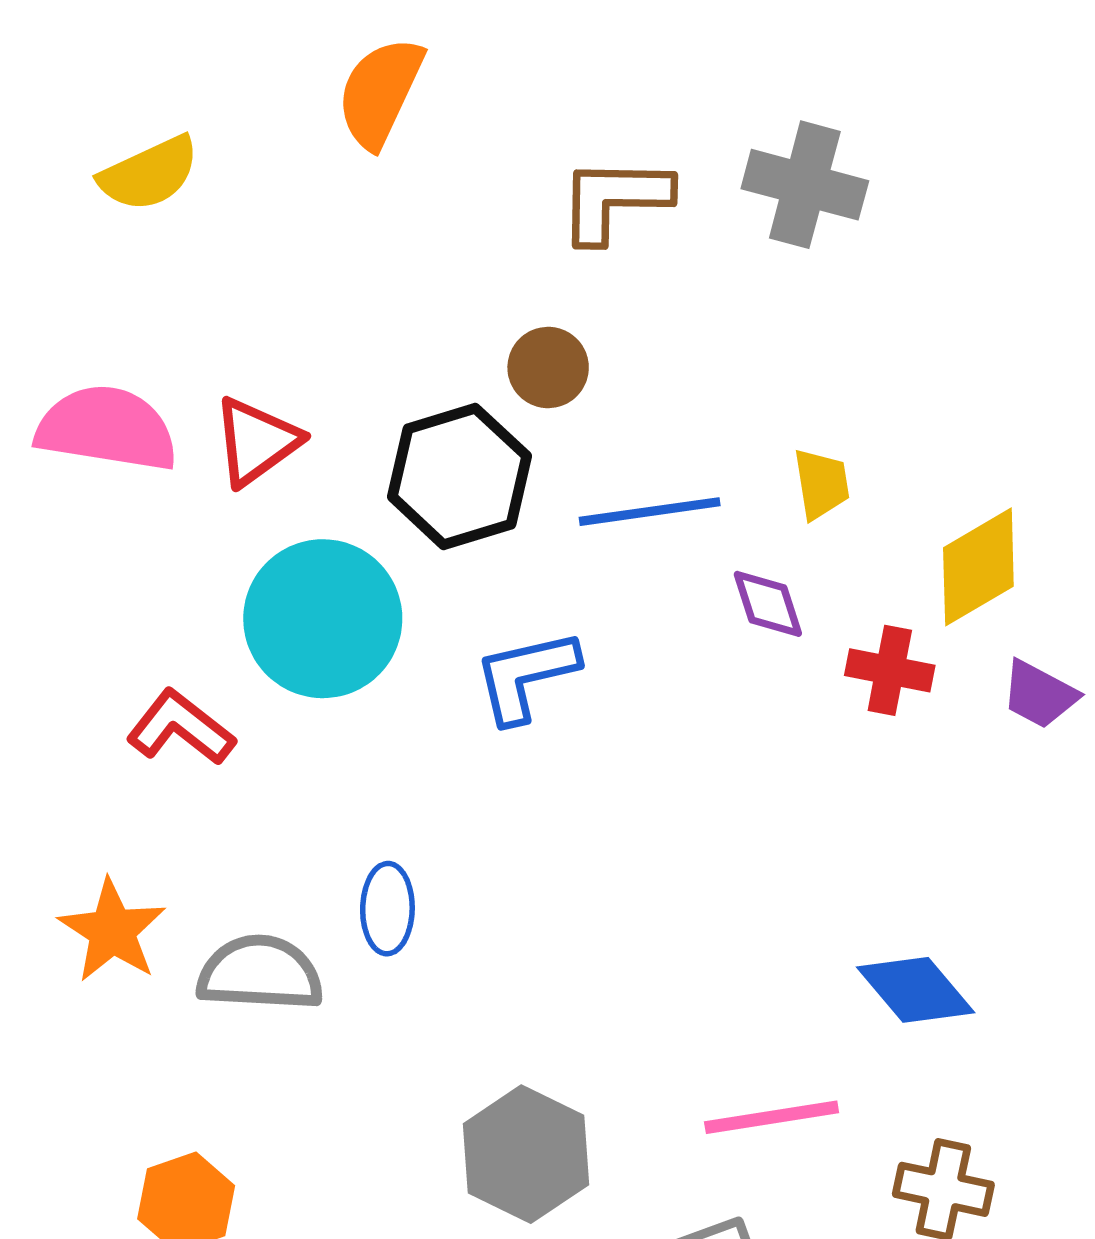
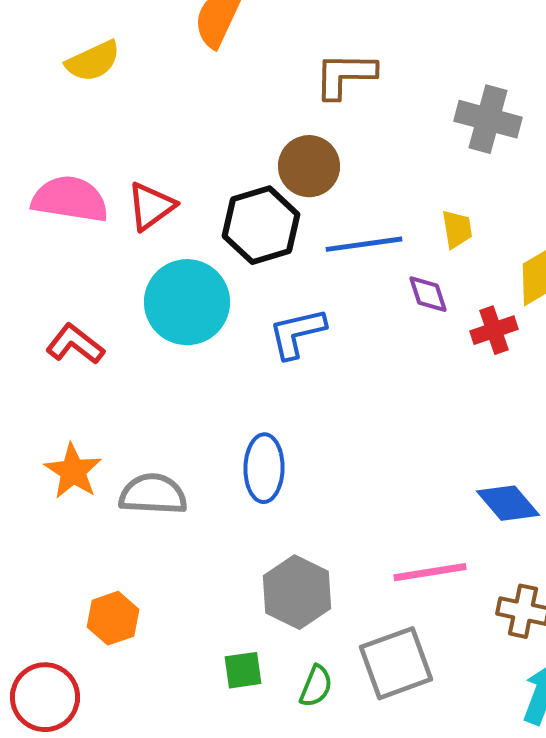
gray cross: (805, 185) -> (488, 119), moved
brown circle: (548, 368) -> (309, 166), size x1.4
red cross: (890, 670) -> (494, 330), turned -30
red L-shape: (181, 728) -> (75, 344), moved
blue ellipse: (387, 909) -> (264, 468), moved, size x1.4

